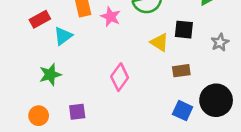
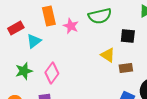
yellow triangle: (159, 42) -> (108, 55), moved
pink diamond: (120, 77) -> (52, 73), moved

